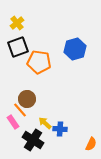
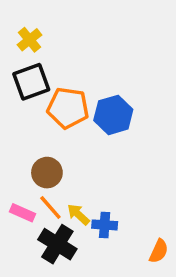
blue hexagon: (75, 49) -> (113, 115), moved
orange line: (20, 110) -> (50, 208), moved
pink rectangle: (13, 122) -> (22, 213), turned -32

